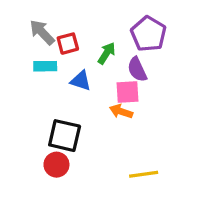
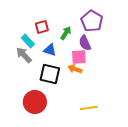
gray arrow: (42, 32) -> (24, 55), moved
cyan rectangle: (45, 66) -> (28, 41), turned 48
black square: (65, 136) -> (50, 74), moved
red circle: (56, 165) -> (35, 102), size x1.5

